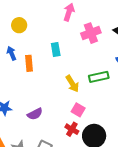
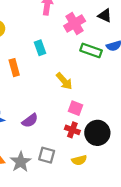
green rectangle: (99, 77) -> (91, 50), moved, turned 42

